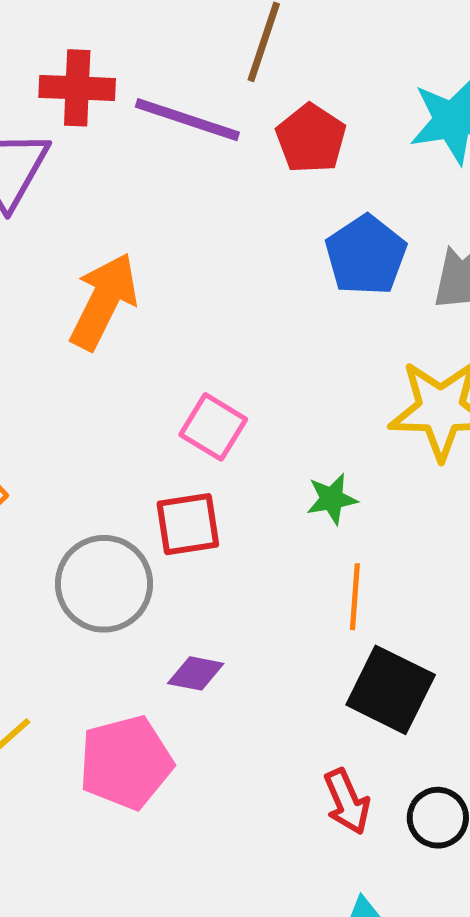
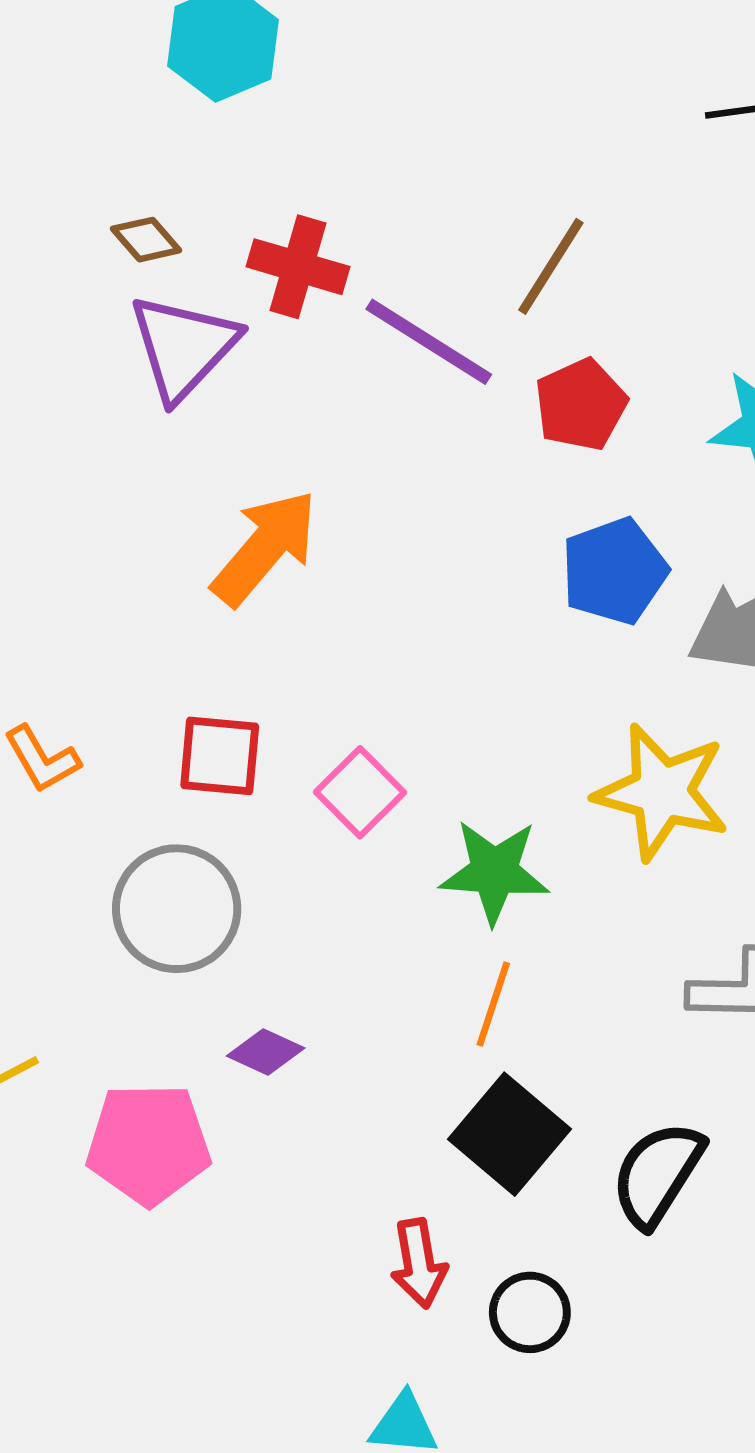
pink square: (213, 427) -> (360, 792), moved
green star: (332, 499) -> (494, 872), size x1.6
red square: (188, 524) -> (220, 756), moved

